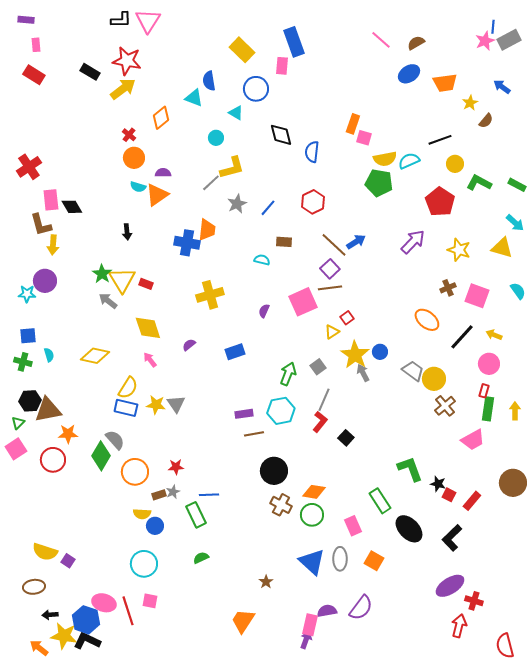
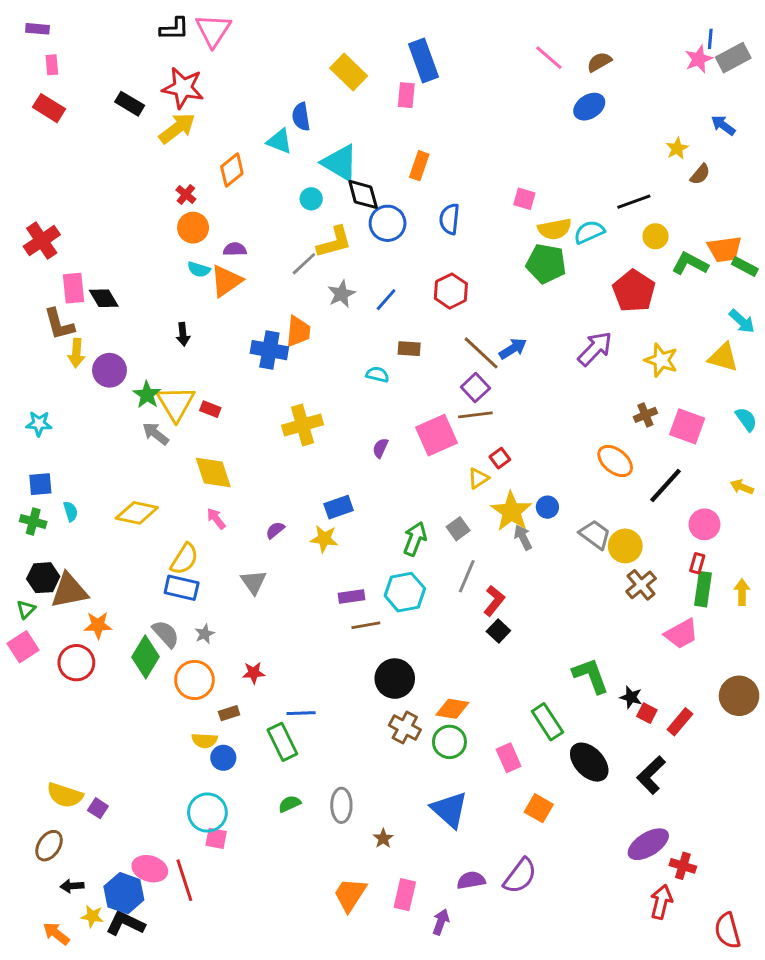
orange trapezoid: (445, 83) -> (725, 249), moved
blue circle: (256, 89) -> (388, 223), moved
cyan triangle: (236, 113) -> (340, 163), size x1.8
orange rectangle: (353, 124) -> (419, 166), moved
black diamond: (281, 135) -> (363, 194), moved
purple circle: (45, 281) -> (109, 370), moved
yellow arrow: (494, 335) -> (742, 487), moved
purple semicircle: (189, 345) -> (275, 530), moved
yellow star: (156, 405) -> (324, 539), moved
red L-shape: (320, 422) -> (494, 601), moved
gray star: (173, 492) -> (205, 634), moved
gray ellipse: (340, 559) -> (341, 805), moved
brown ellipse: (34, 587) -> (49, 846), turned -50
pink square: (150, 601) -> (216, 838), moved
pink rectangle: (310, 625) -> (405, 895), moved
yellow star: (64, 636) -> (92, 916), size x0.6

